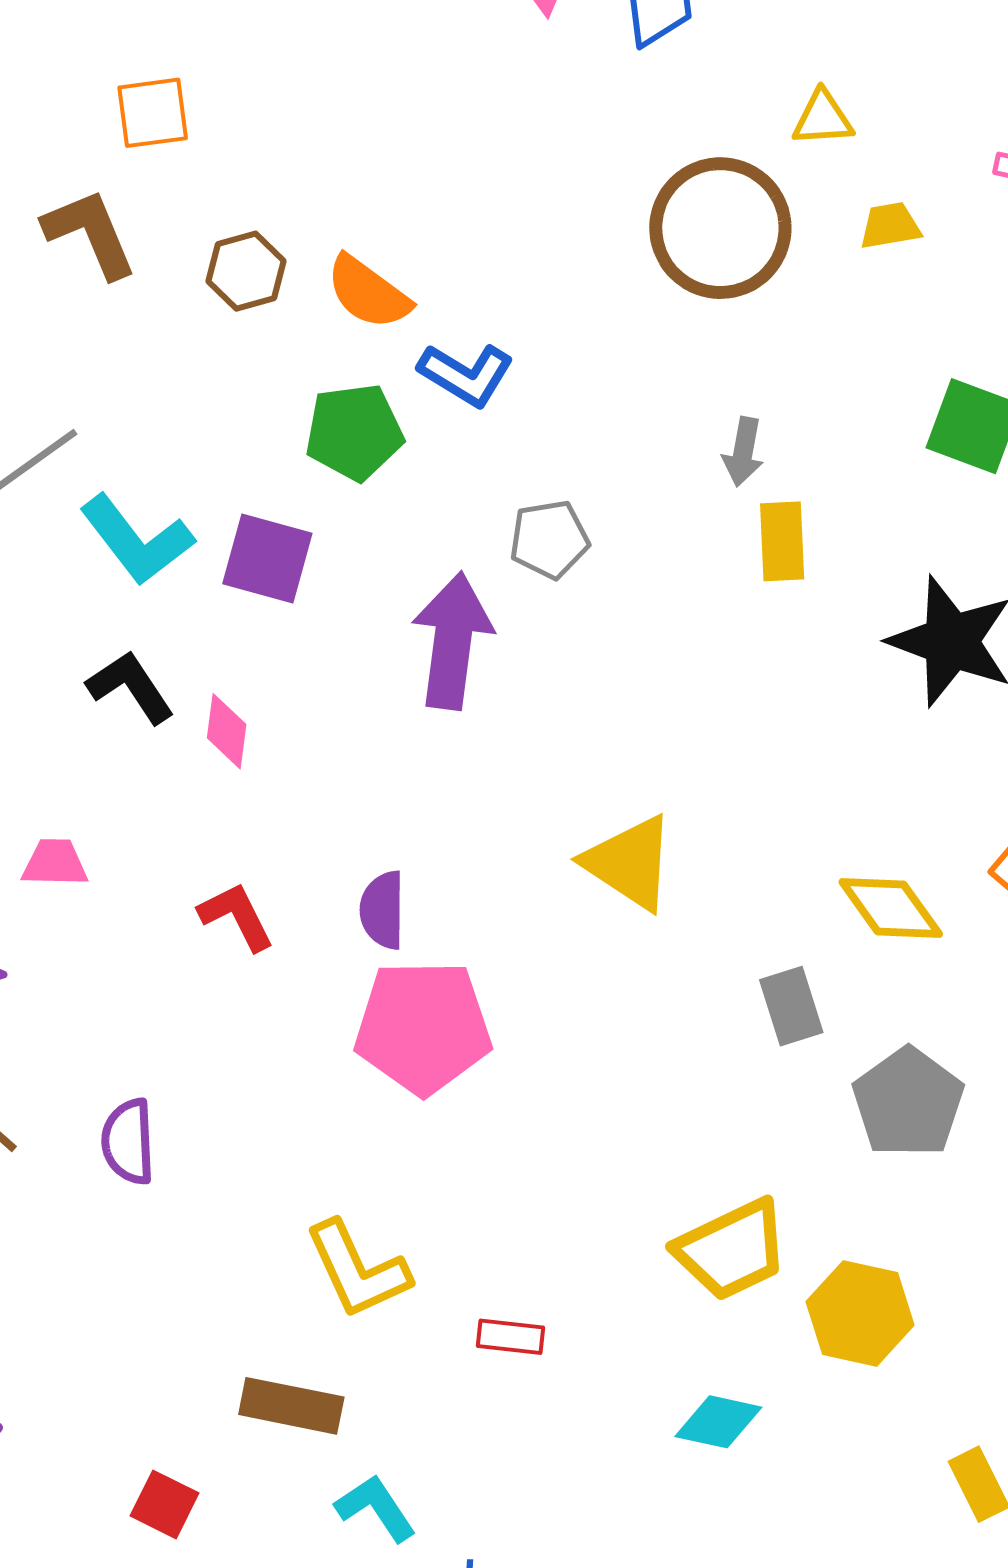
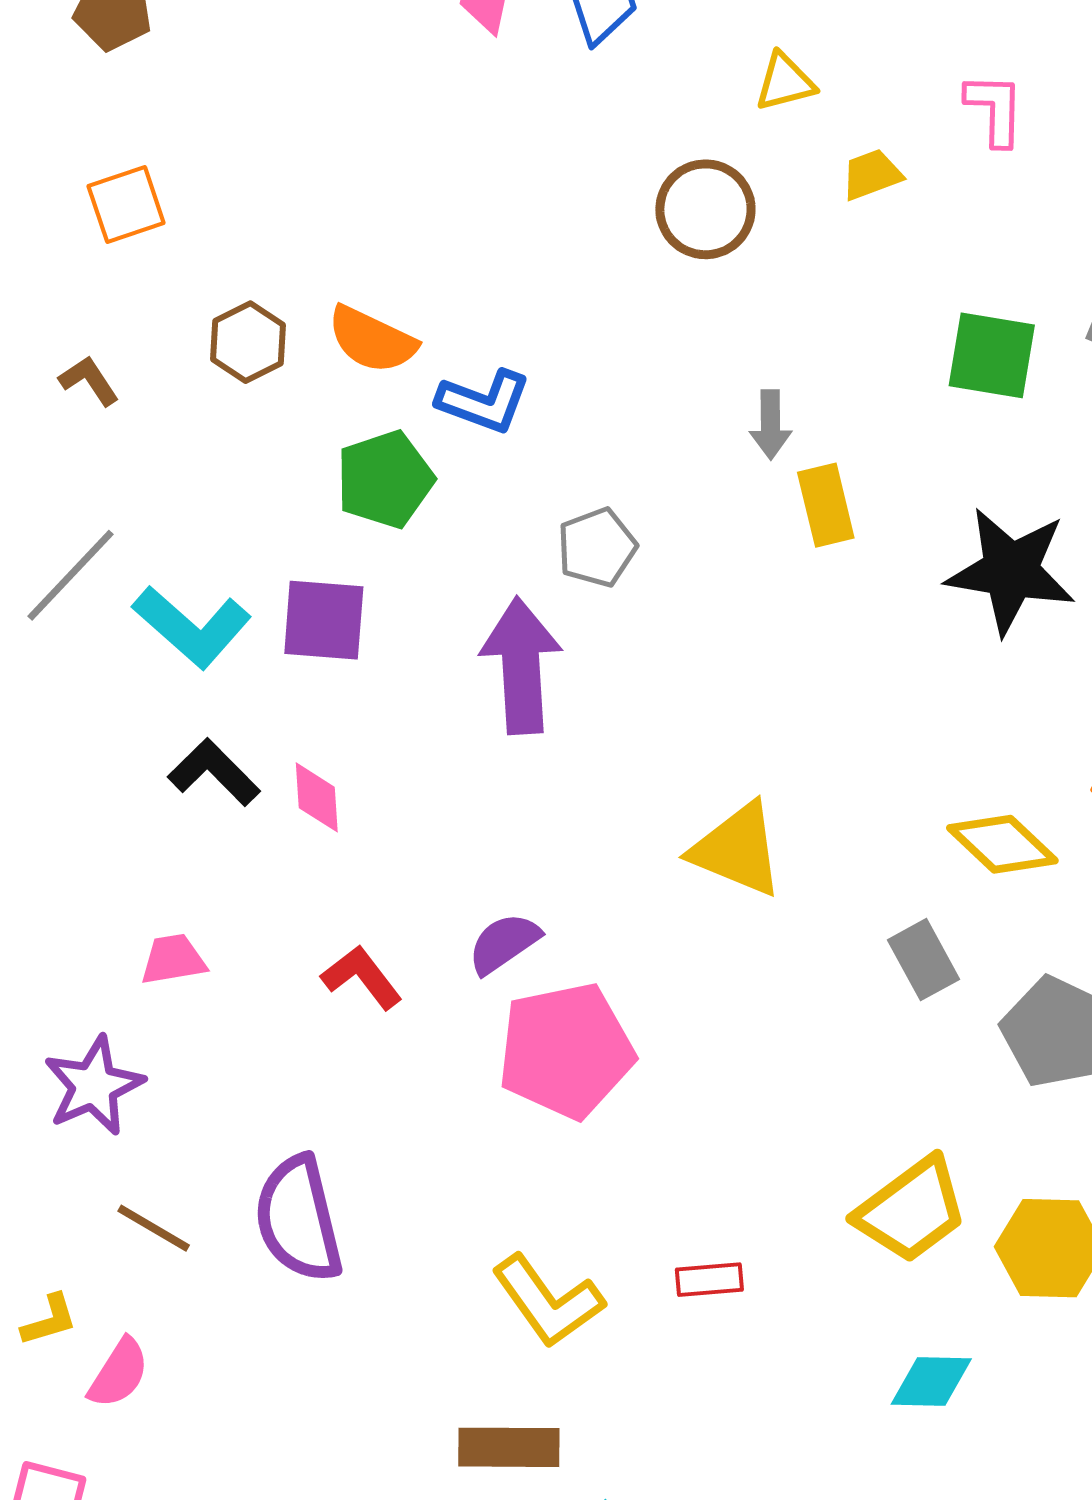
brown circle: (720, 228) -> (705, 209), size x0.7
brown L-shape: (90, 233) -> (89, 381), moved, size x0.6
purple semicircle: (382, 910) -> (504, 943), turned 66
purple semicircle: (128, 1142) -> (299, 1219), size x1.5
red rectangle: (511, 1337) -> (709, 1280), moved

